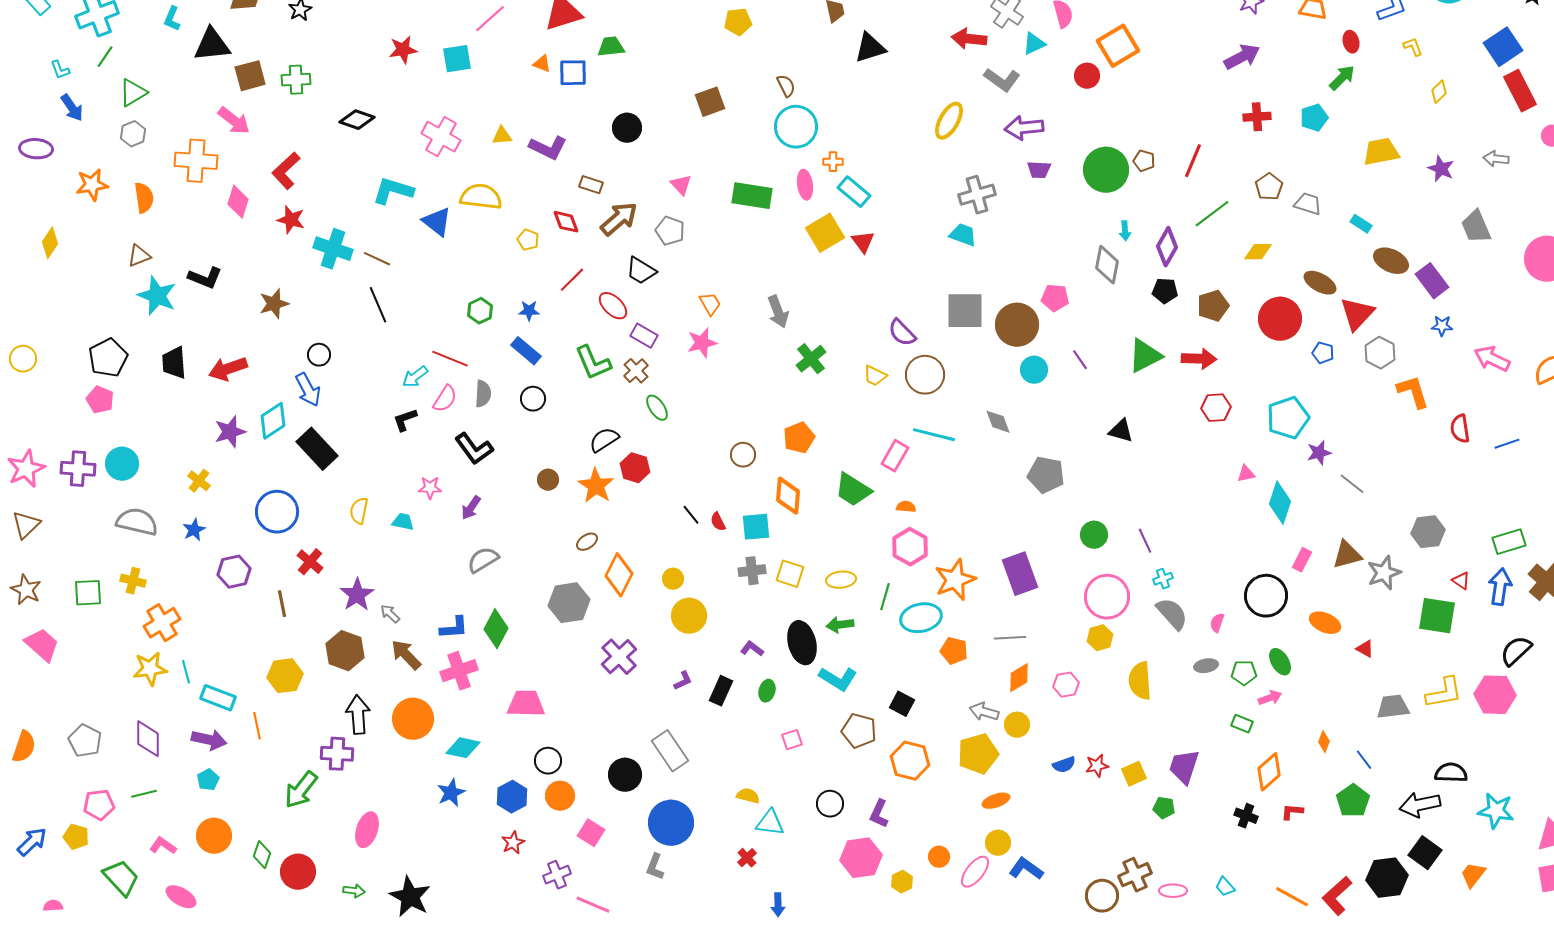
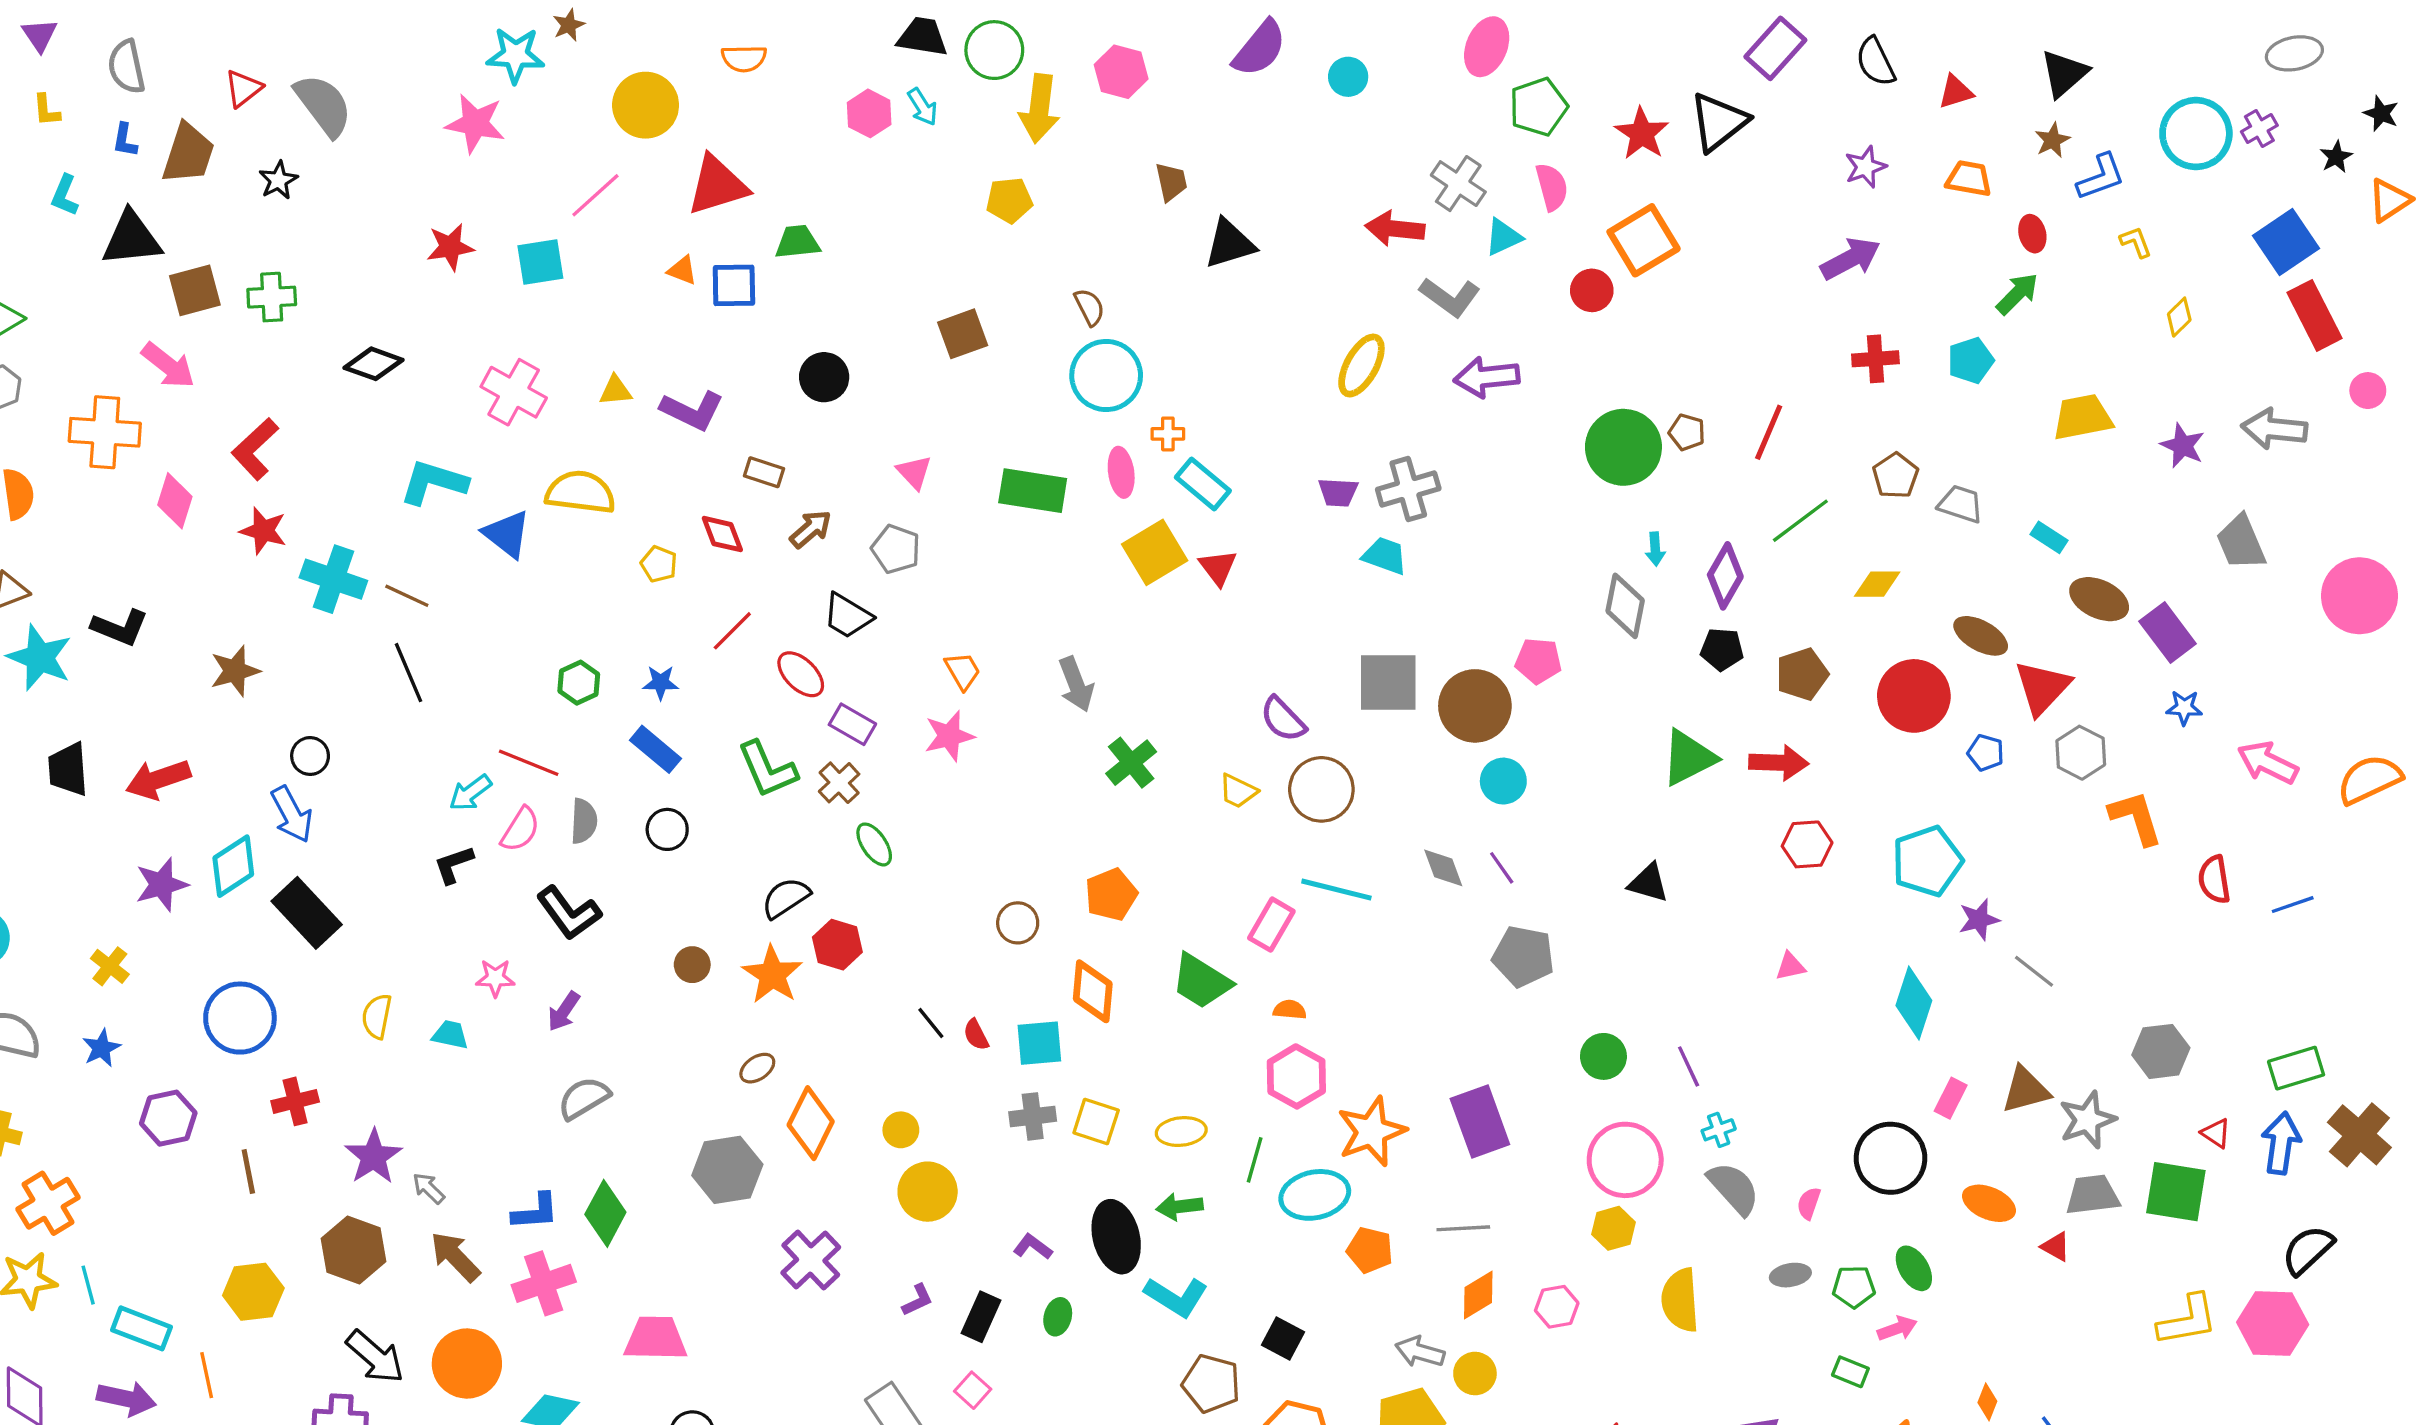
gray arrow: (1496, 159) -> (2274, 429), size x1.5
purple trapezoid: (1039, 170) -> (1338, 492), moved
brown arrow: (619, 219) -> (811, 529), size x0.7
purple line: (1080, 360) -> (1502, 868), moved
pink triangle: (1246, 474) -> (1790, 966), moved
red cross: (310, 562) -> (295, 1101), turned 36
gray trapezoid: (1393, 707) -> (2092, 1195), moved
black arrow: (358, 715) -> (375, 1357), turned 135
pink square: (792, 740) -> (973, 1390), moved, turned -30

